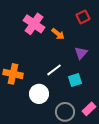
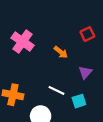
pink cross: (34, 24) -> (22, 42), moved
white line: (54, 70) -> (57, 90), turned 63

